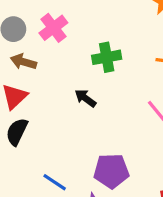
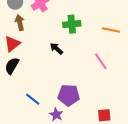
brown arrow: (23, 62) -> (20, 23), turned 56

